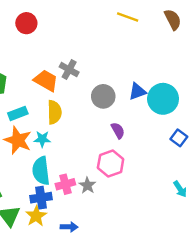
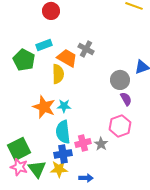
gray circle: (103, 96) -> (120, 80), moved
yellow semicircle: (54, 112) -> (58, 74), moved
cyan rectangle: (18, 113) -> (44, 45), moved
yellow star: (36, 216) -> (59, 169), turned 30

